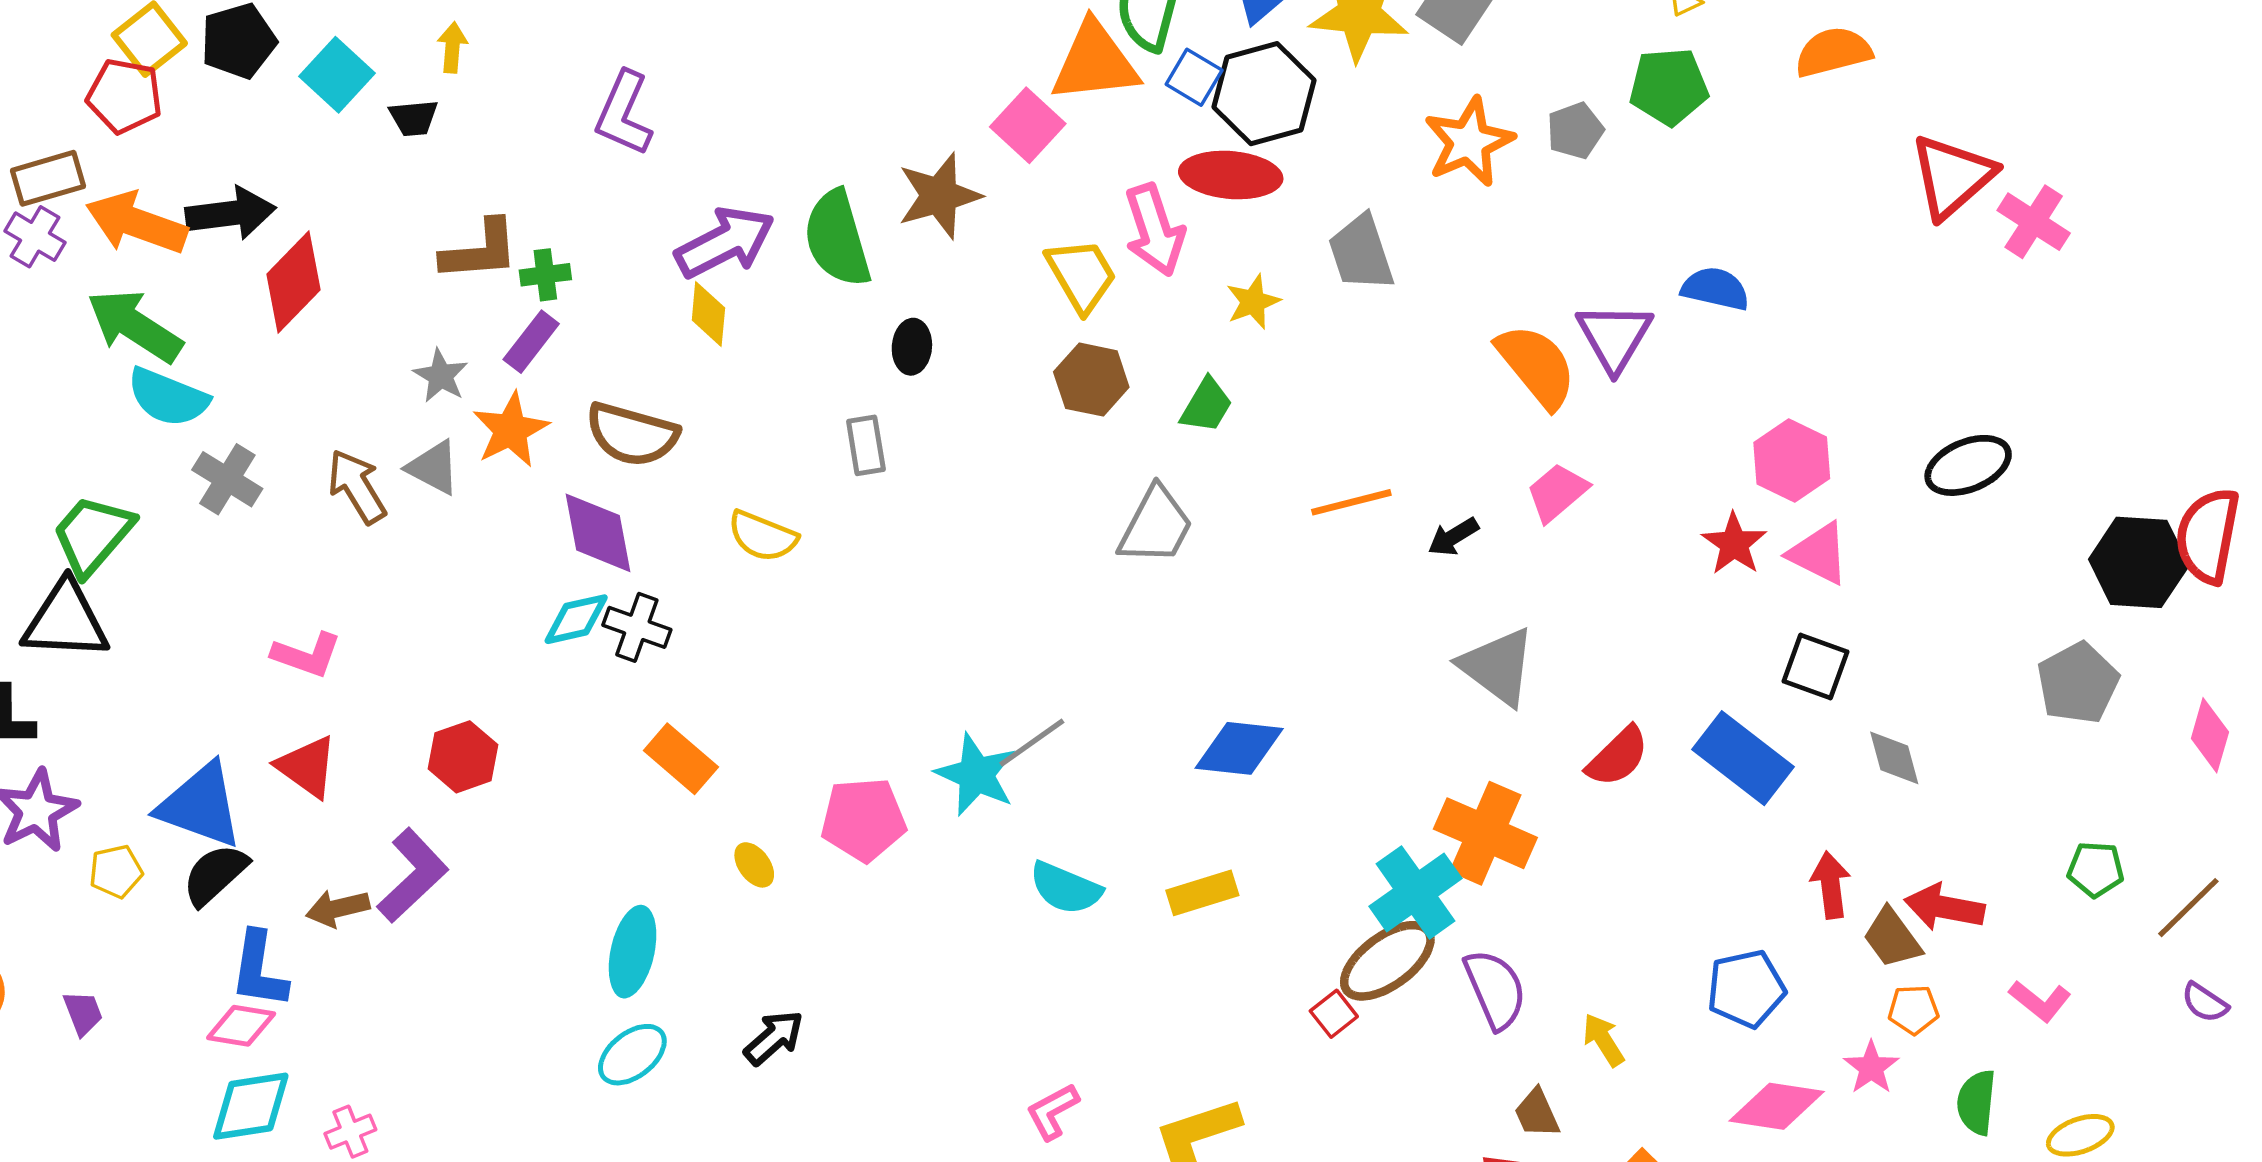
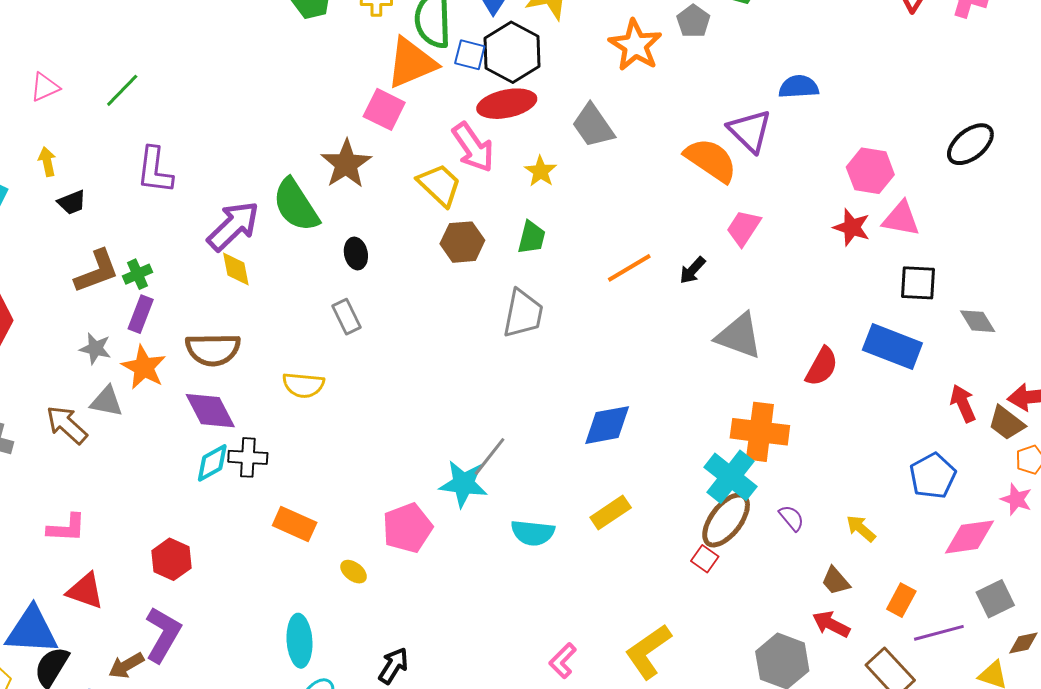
black trapezoid: (414, 118) -> (72, 202), moved
purple semicircle: (1495, 989) -> (791, 518), size x0.6

